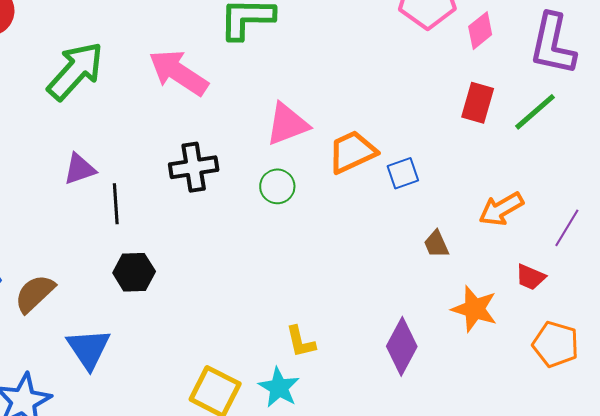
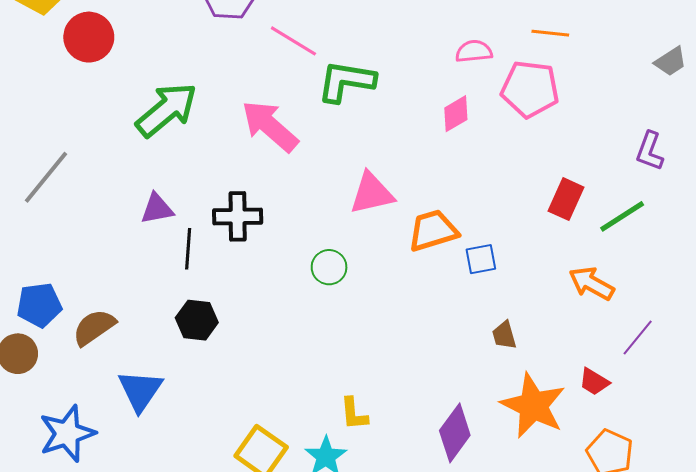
pink diamond: (480, 31) -> (456, 114), moved
purple L-shape: (553, 44) -> (650, 151), size x0.6
black cross: (194, 167) -> (238, 216), moved
green circle: (277, 186) -> (329, 267), moved
orange arrow: (501, 209) -> (591, 283), moved, turned 51
orange star: (474, 309) -> (533, 406), size x1.4

